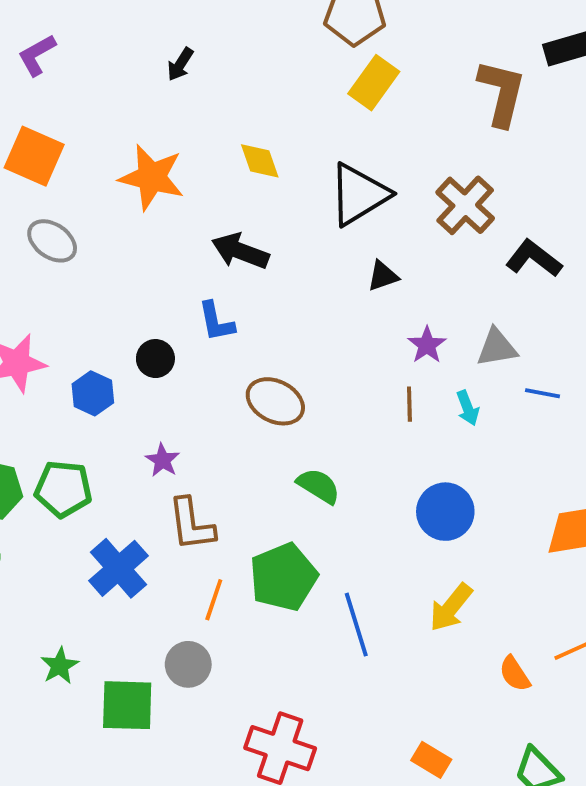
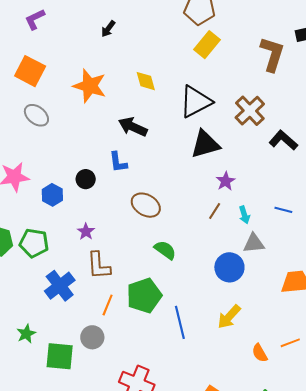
black triangle: (383, 276) -> (205, 144), size x1.8
gray triangle: (497, 348) -> (254, 243), moved
brown line: (409, 404) -> (215, 211), turned 30

